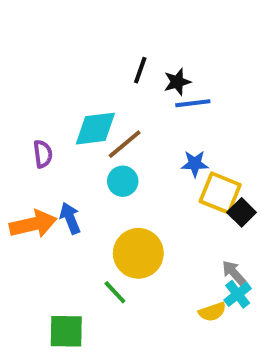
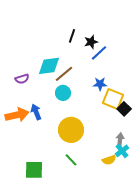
blue line: (193, 103) -> (99, 53), turned -36
purple semicircle: (43, 154) -> (22, 79), turned 80
gray arrow: (234, 273) -> (120, 140), turned 48
green line: (115, 292) -> (71, 160), moved

